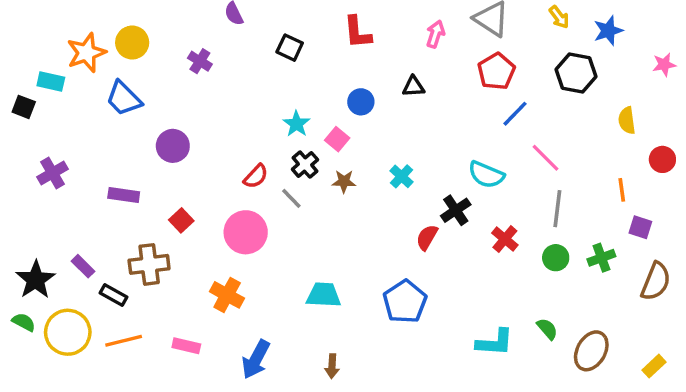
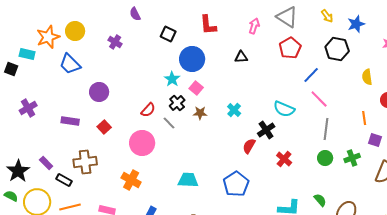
blue circle: (361, 102) -> (192, 59), moved, size x1.6
blue line: (515, 114) -> (311, 75), moved
red square: (181, 220) -> (104, 127), moved
red cross: (505, 239) -> (284, 159), moved

